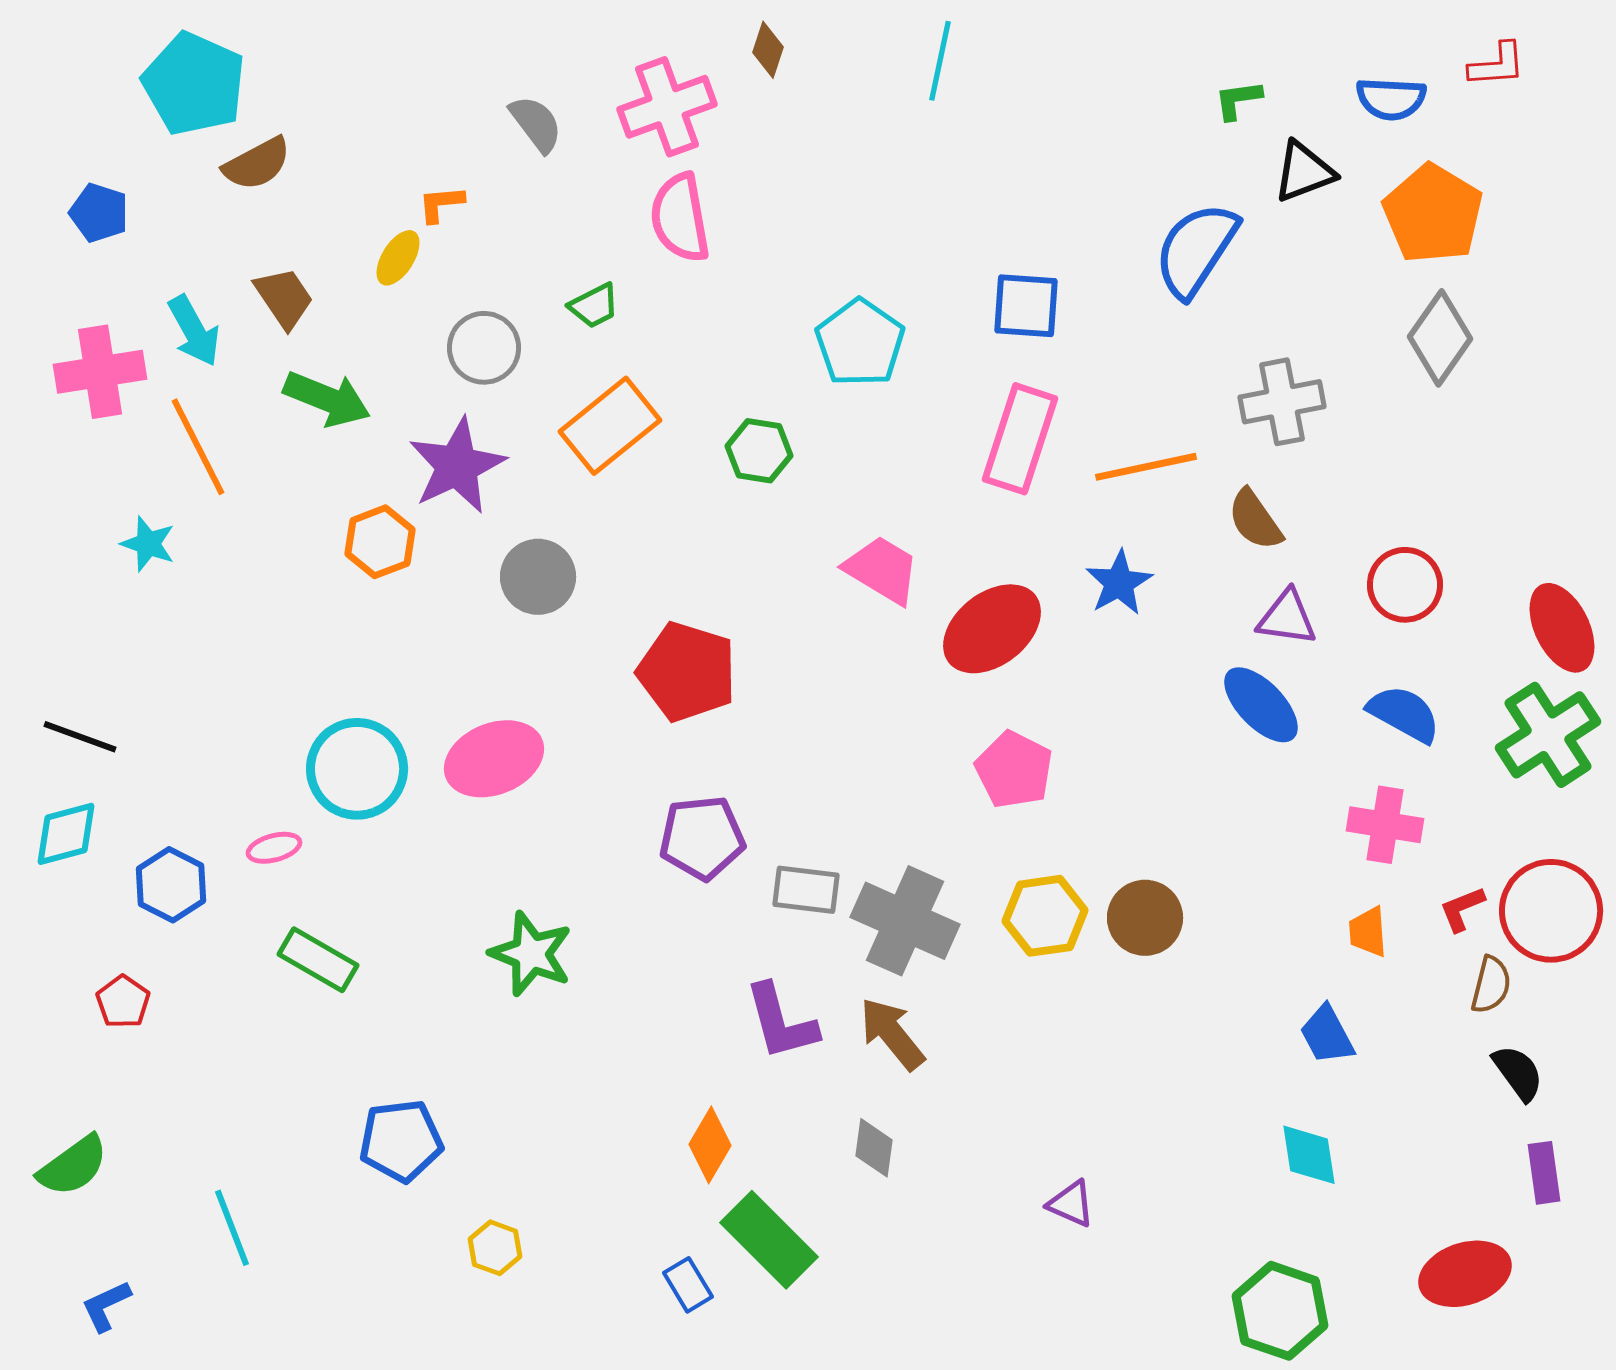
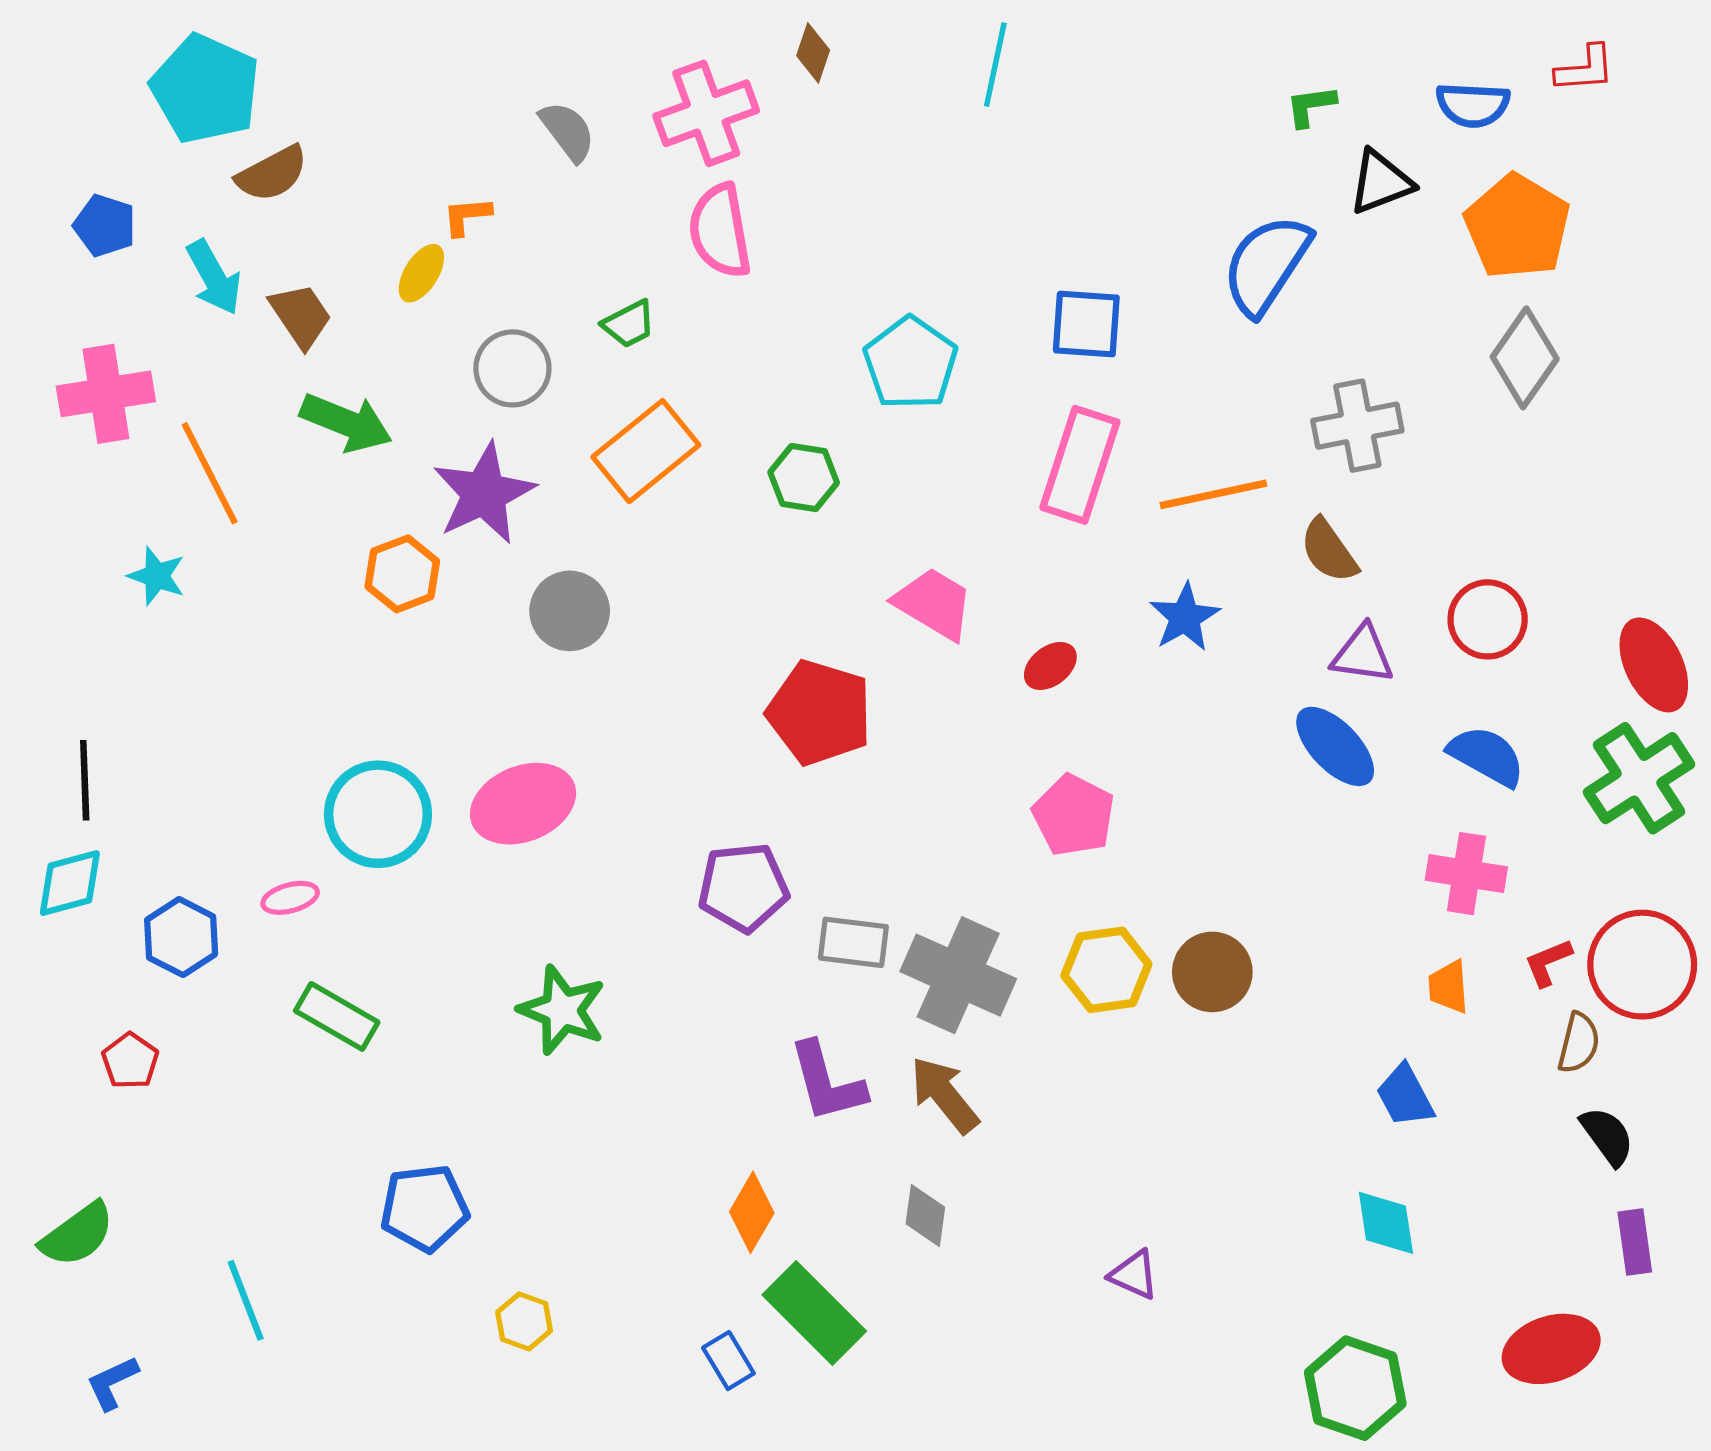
cyan arrow: (194, 331) -> (214, 277), moved
red ellipse: (992, 629) -> (1050, 666), size x0.5
red pentagon: (687, 672) -> (820, 713), moved
black line: (80, 737) -> (85, 780), turned 68

